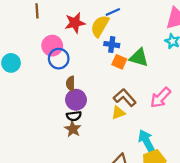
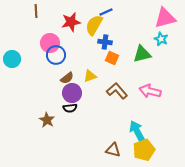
green triangle: (139, 58) -> (142, 54), moved, turned -30
brown semicircle: (71, 84) -> (67, 78), turned -128
pink arrow: (160, 98) -> (150, 91), turned 60
yellow triangle: (118, 113) -> (90, 76), moved
brown star: (73, 129) -> (47, 120), moved

